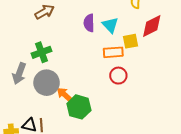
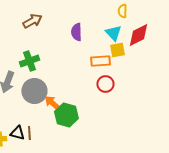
cyan triangle: (110, 25) -> (113, 33), moved

